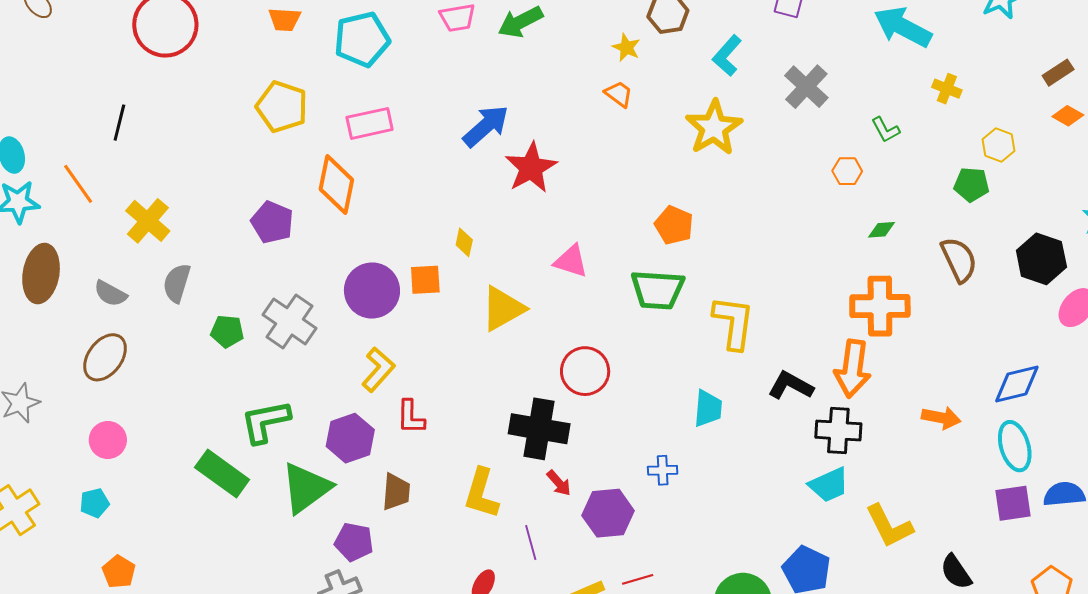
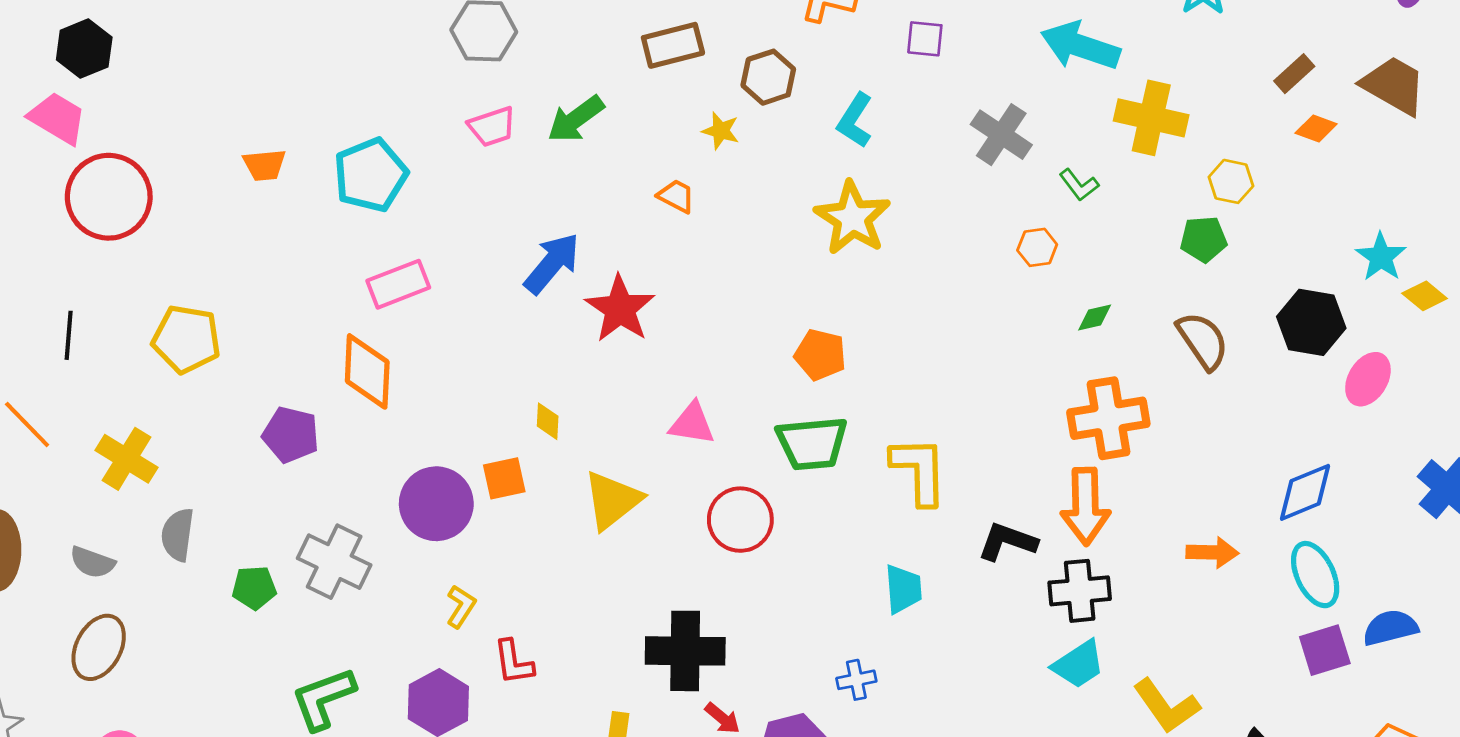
gray cross: (806, 87) -> (1001, 135), moved
yellow cross: (947, 89) -> (1151, 118), size x1.8
orange trapezoid: (619, 94) -> (676, 196), moved
yellow pentagon: (282, 107) -> (186, 339), moved
yellow L-shape: (378, 370) -> (461, 606), size x0.7
red circle: (585, 371) -> (740, 520), moved

